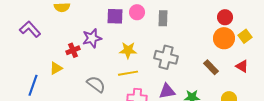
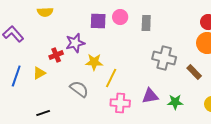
yellow star: (128, 50) -> (94, 62), moved
gray cross: (166, 57) -> (164, 58), moved
yellow line: (128, 73) -> (111, 78), turned -54
blue line: (33, 85) -> (16, 76), moved

